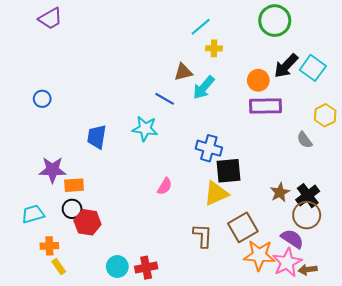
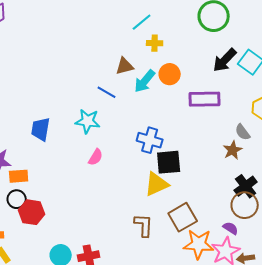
orange circle: (258, 80) -> (170, 74), moved
pink semicircle: (165, 186) -> (96, 157), moved
brown star: (280, 192) -> (233, 150), moved
purple semicircle: (292, 239) -> (231, 228), size x0.7

